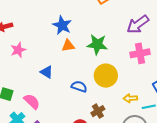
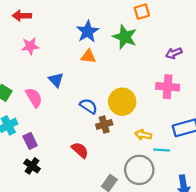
purple arrow: (138, 24) -> (174, 53), size x0.6
green star: (97, 44) -> (125, 37), moved
pink semicircle: (32, 101) -> (34, 98), moved
brown cross: (98, 111) -> (104, 124), moved

